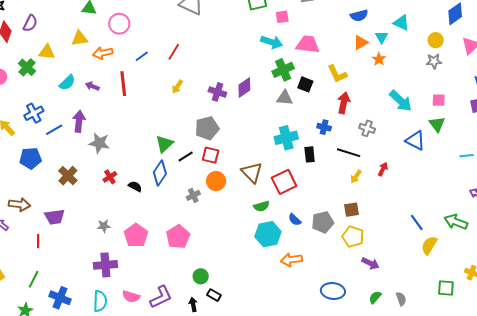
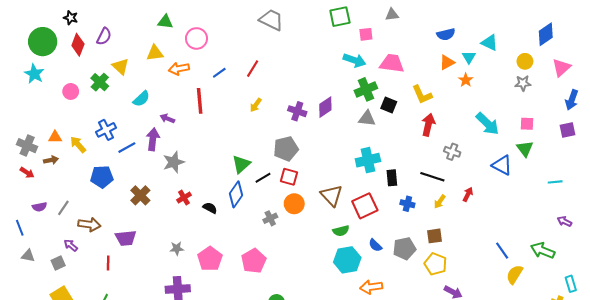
yellow triangle: (47, 52) -> (121, 67), turned 36
purple arrow: (92, 86) -> (167, 119), moved
blue cross: (324, 127) -> (407, 204), moved
gray star: (99, 143) -> (174, 162), turned -30

